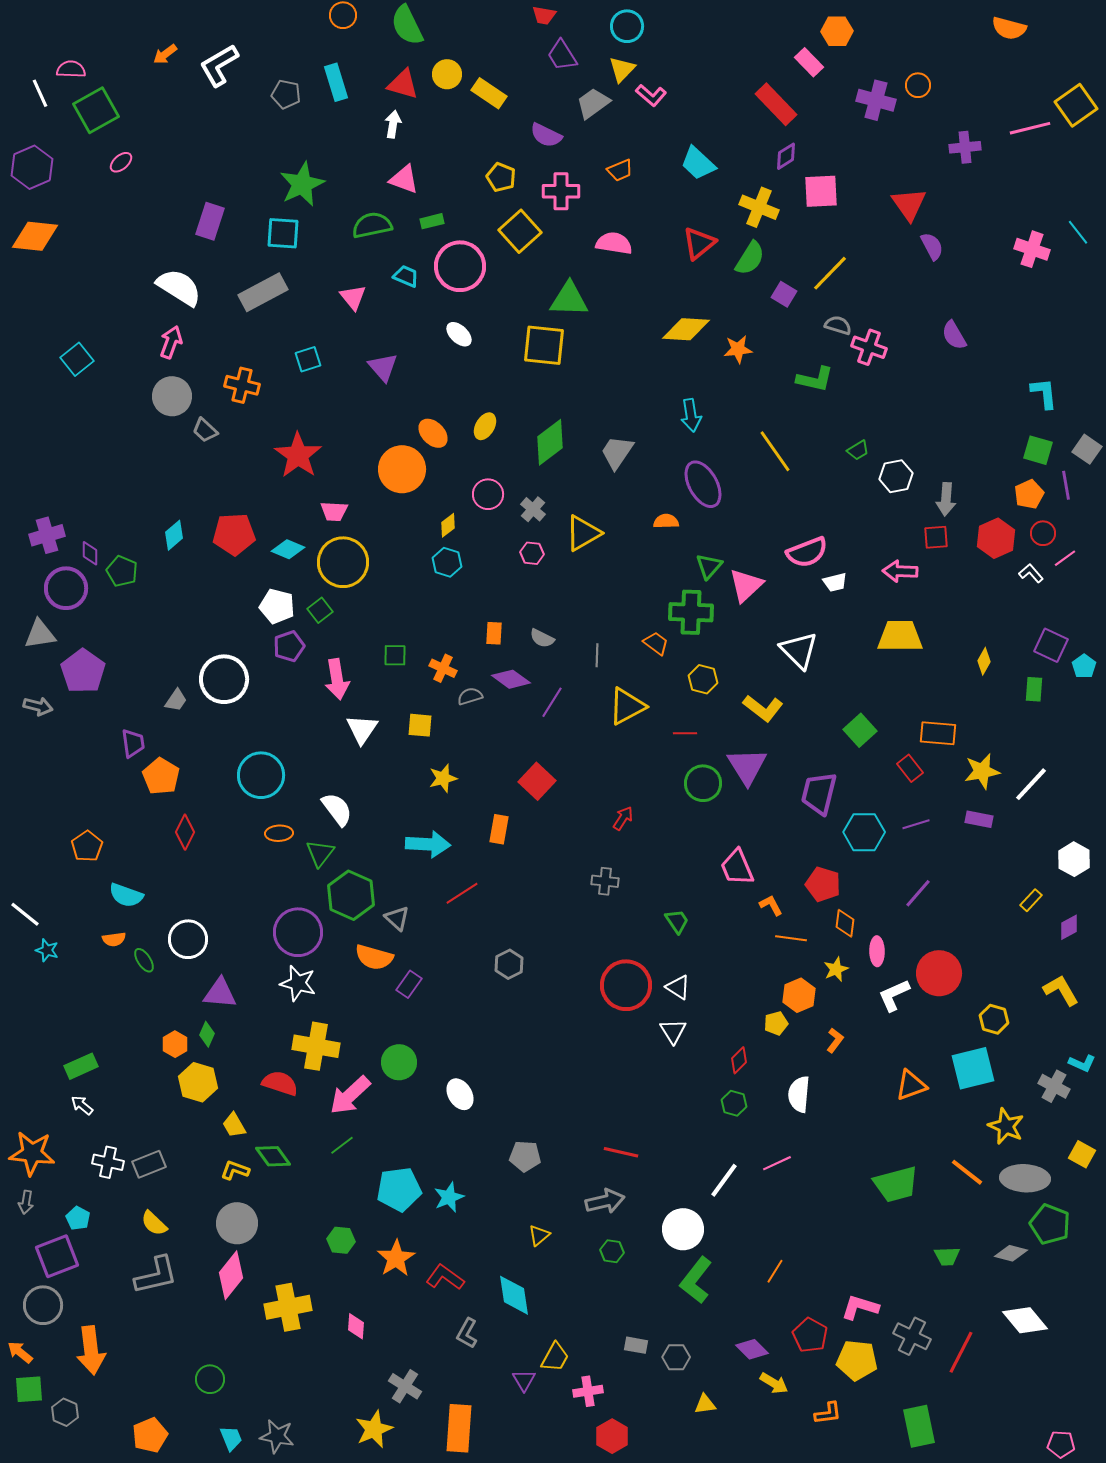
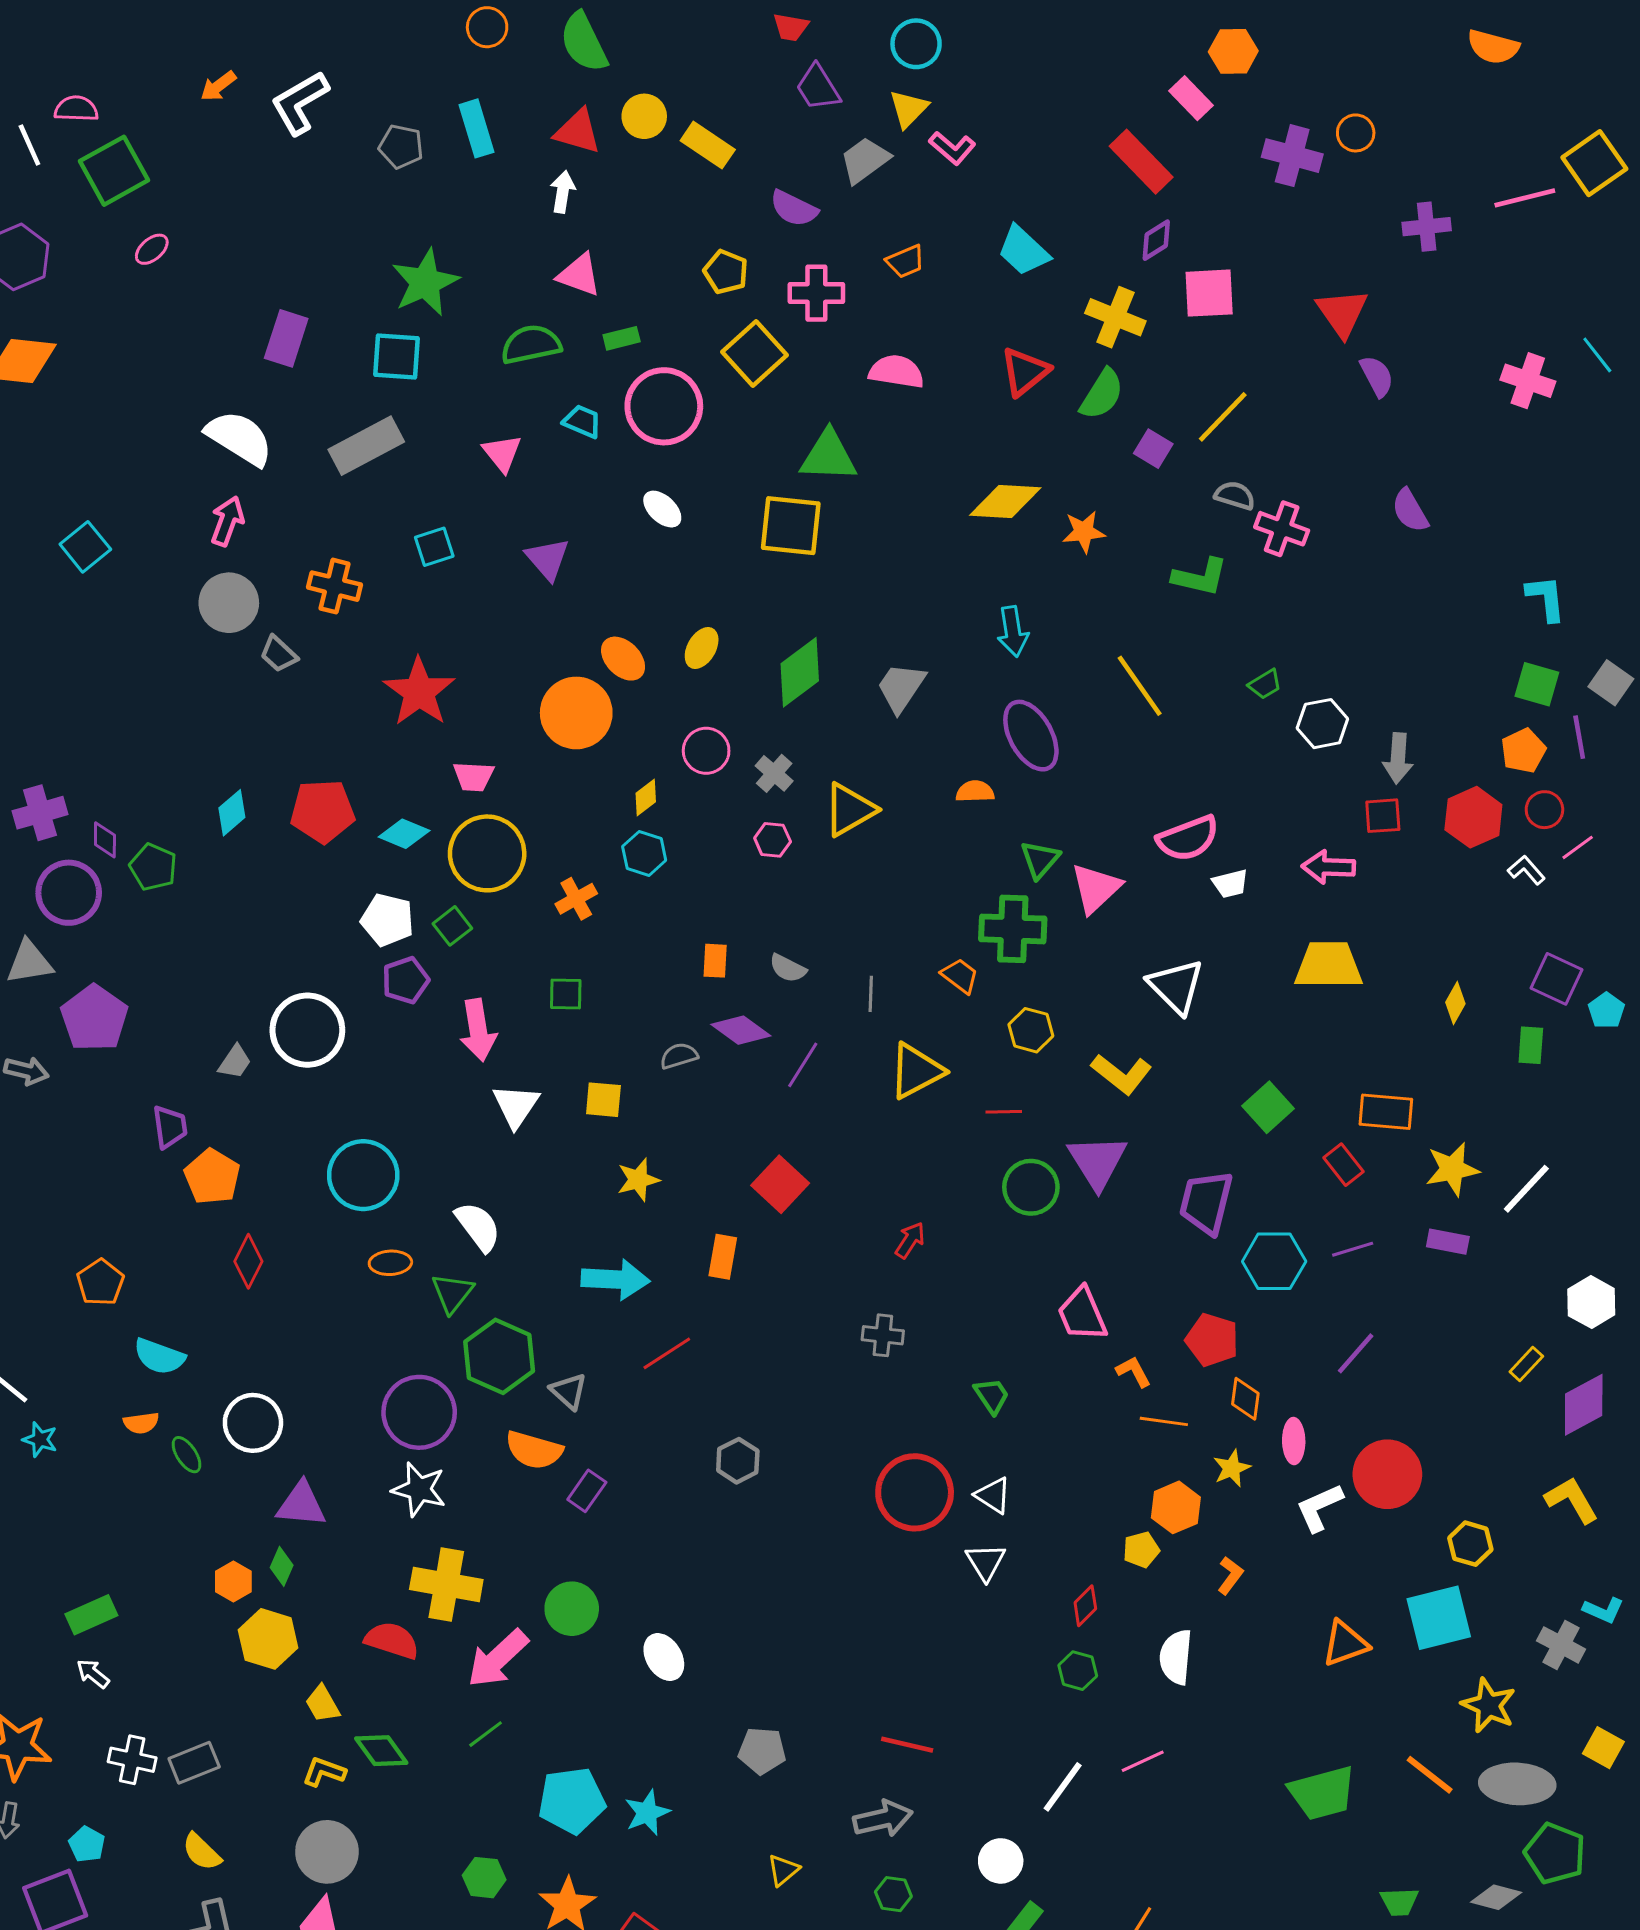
orange cross: (443, 668) -> (576, 899), moved, turned 36
purple diamond: (1069, 927) -> (1584, 1405), size x1.6
white circle: (683, 1229) -> (1001, 1861), size x0.7

